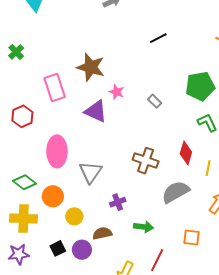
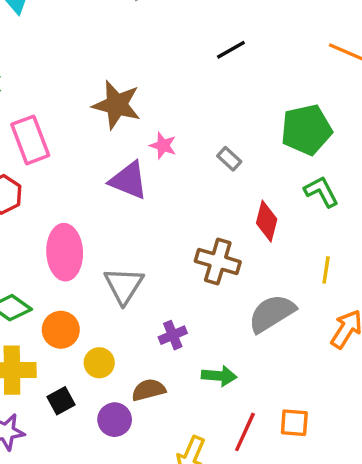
pink rectangle: (55, 88) -> (30, 140), moved
red diamond: (186, 153) -> (267, 221), moved
orange square: (192, 237) -> (294, 423), moved
black square: (58, 248) -> (61, 401), moved

